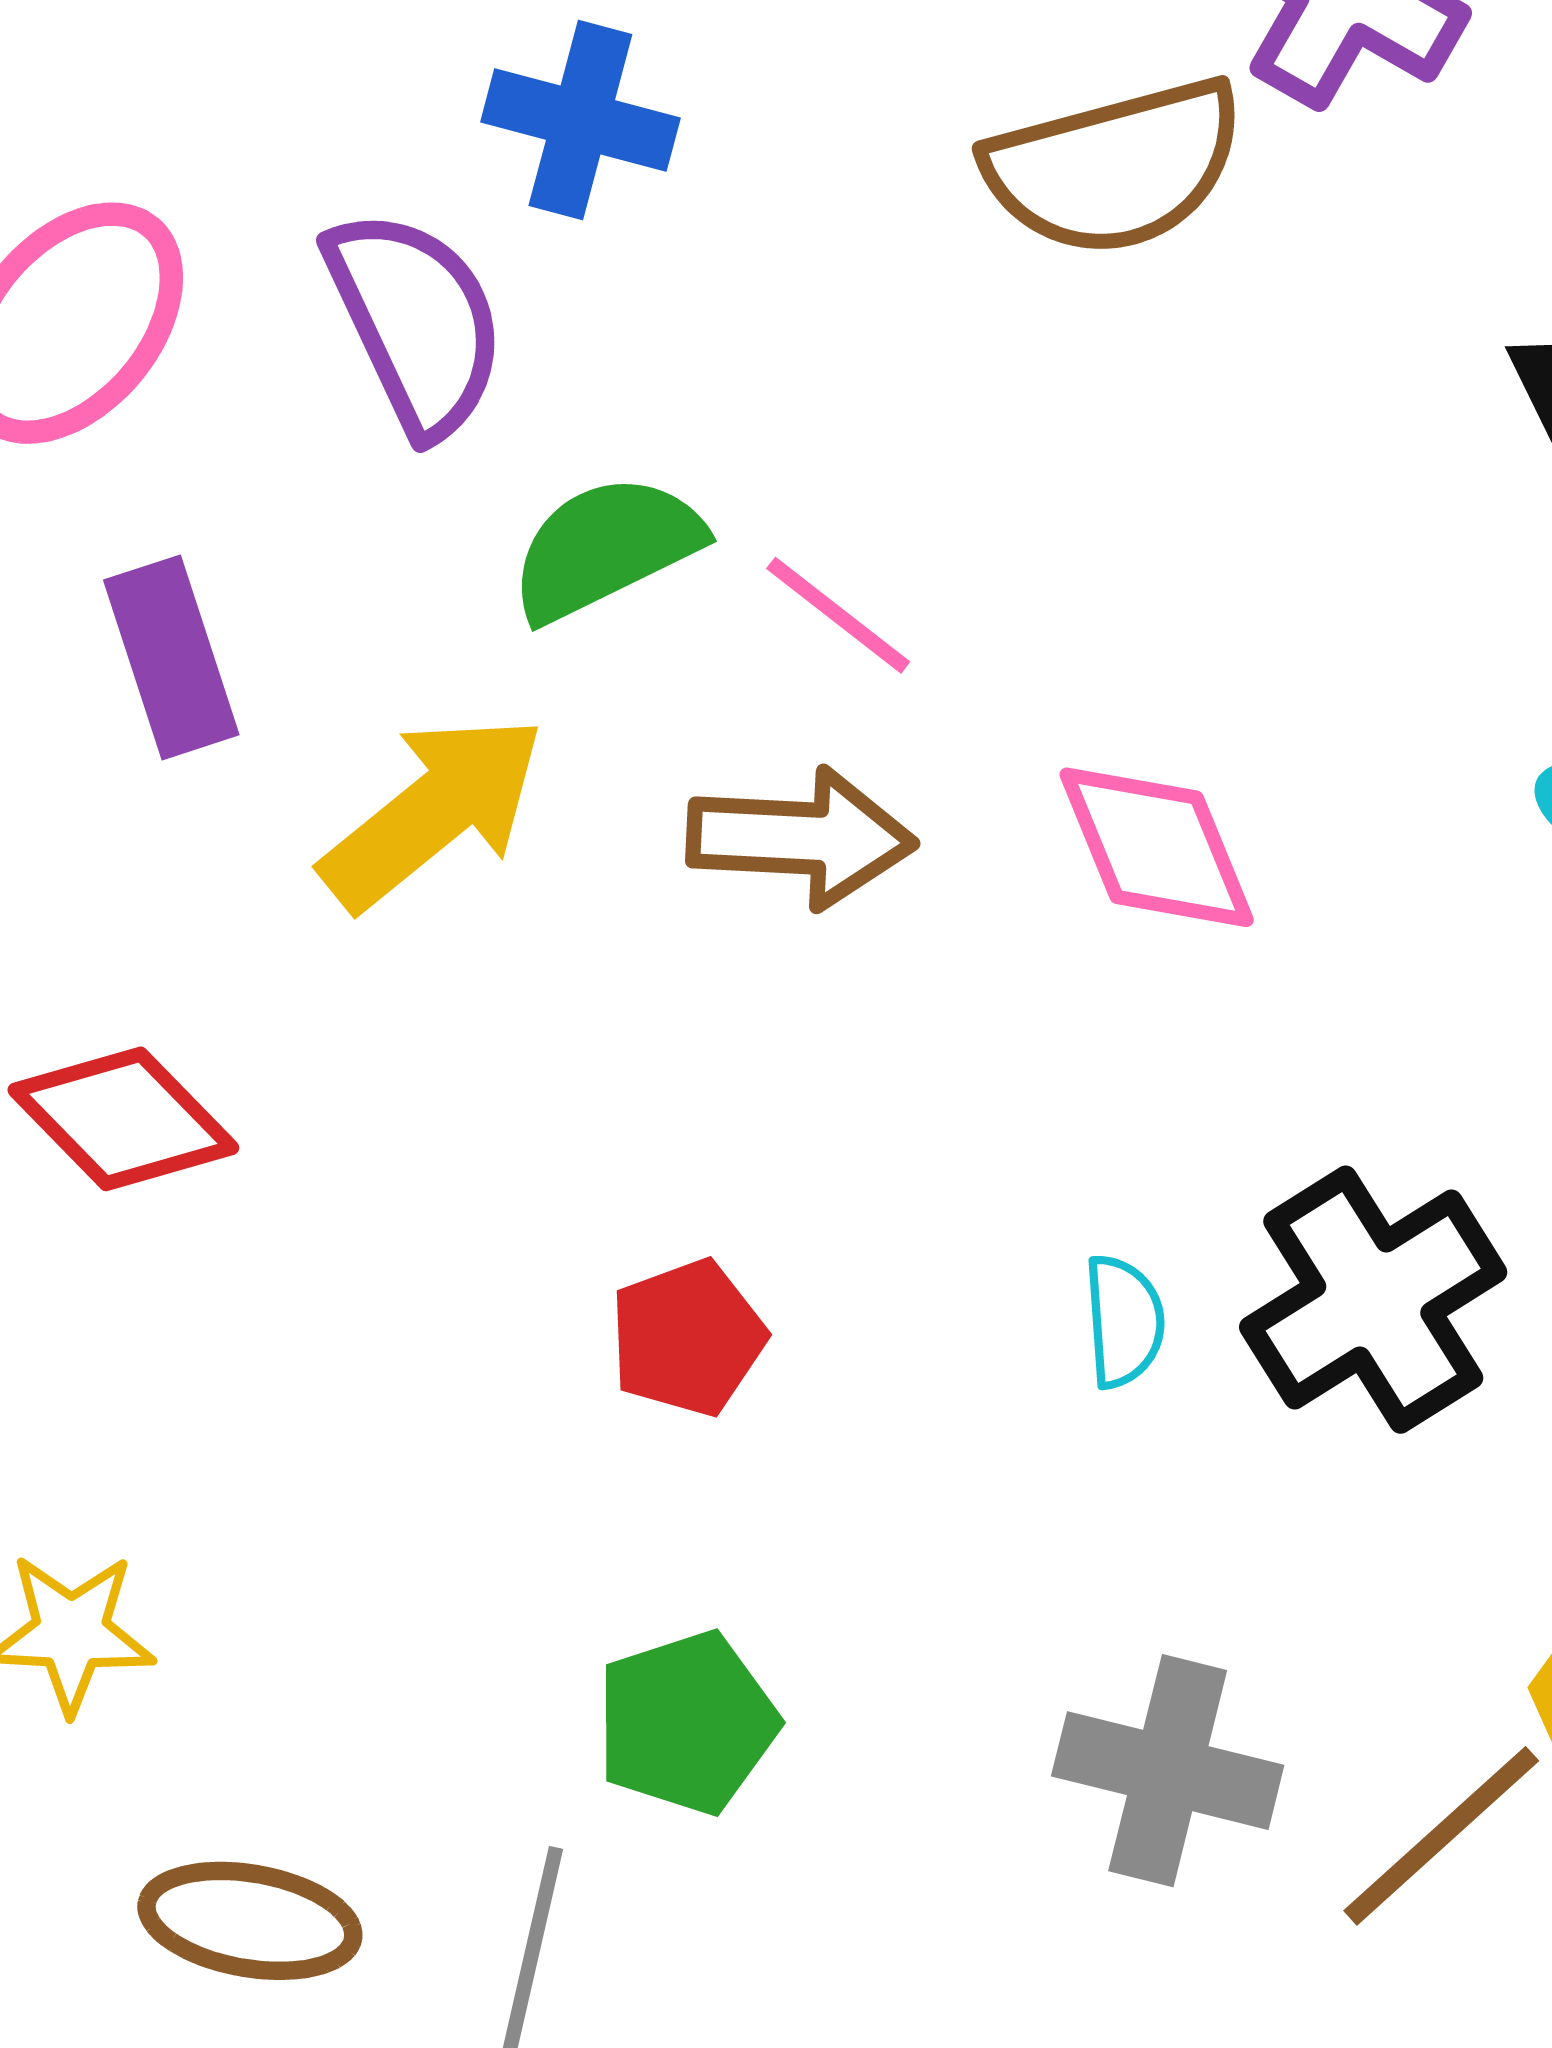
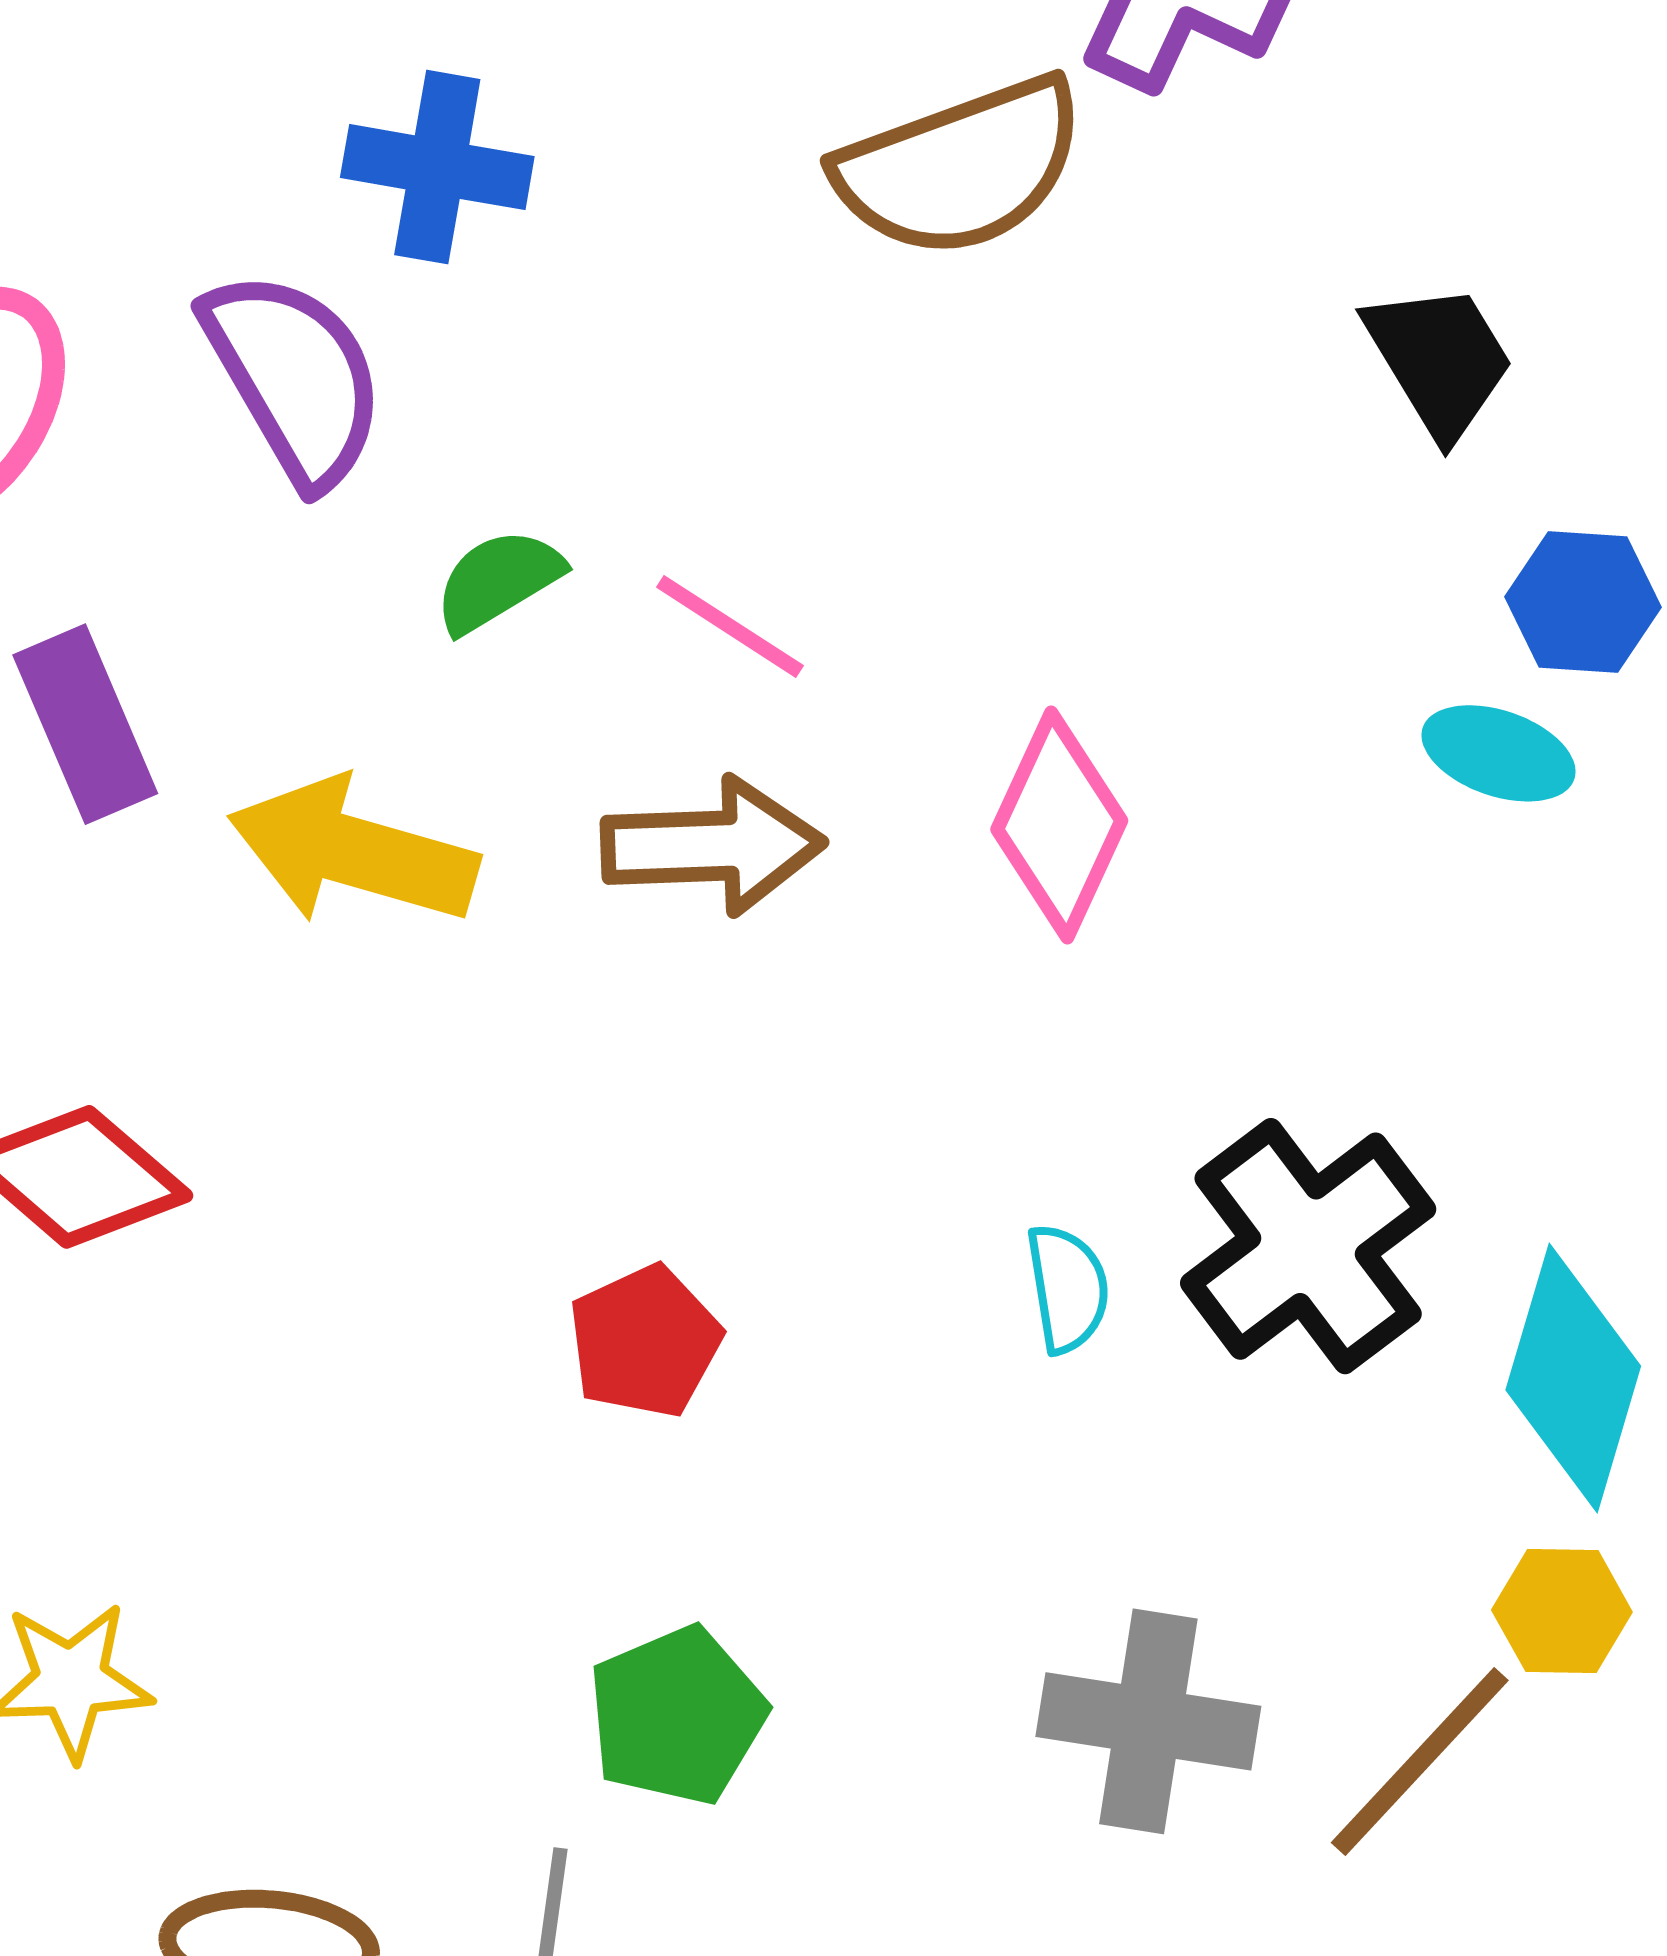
green semicircle: (606, 548) -> (498, 581), size x0.7
yellow arrow: (433, 812) -> (353, 852), turned -120
pink diamond: (1157, 847) -> (1059, 825), turned 52

